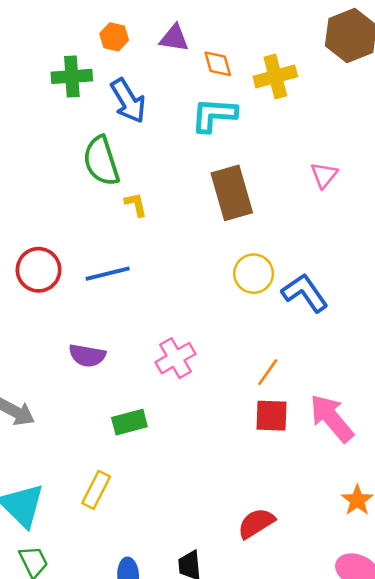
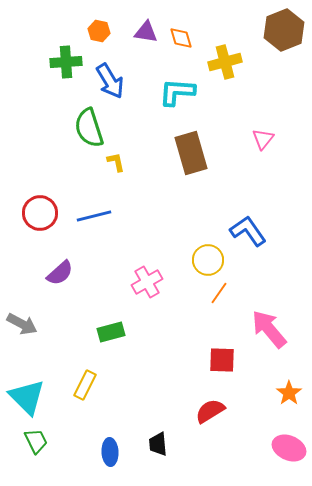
orange diamond: (218, 64) -> (181, 38), moved
yellow circle: (254, 274) -> (208, 260), moved
purple semicircle: (87, 356) -> (60, 273), moved, turned -52
red square: (272, 416) -> (222, 360), moved

